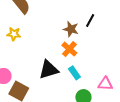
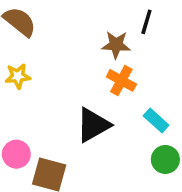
cyan rectangle: (74, 73) -> (156, 121), moved

